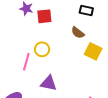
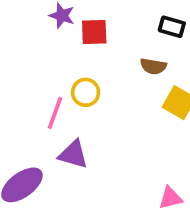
brown semicircle: (78, 33) -> (153, 66), turned -32
purple triangle: (49, 83) -> (73, 154), moved

